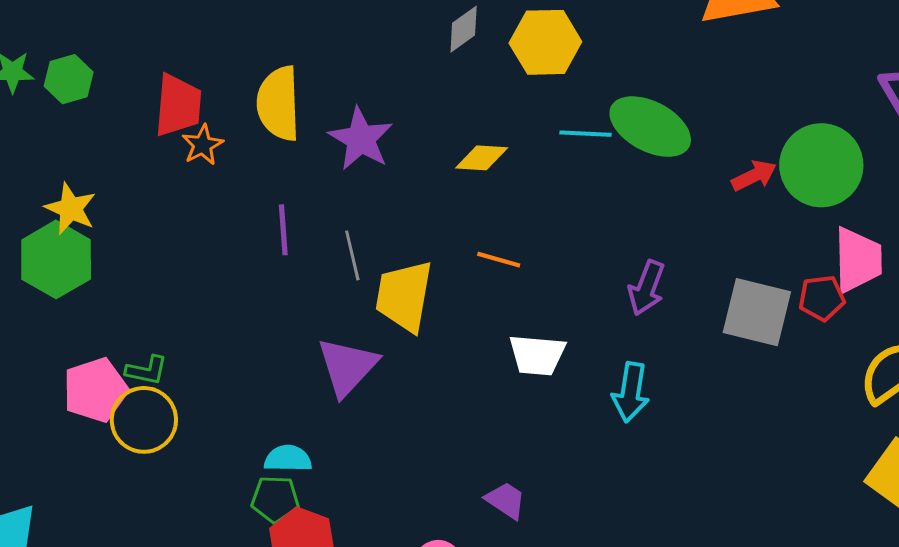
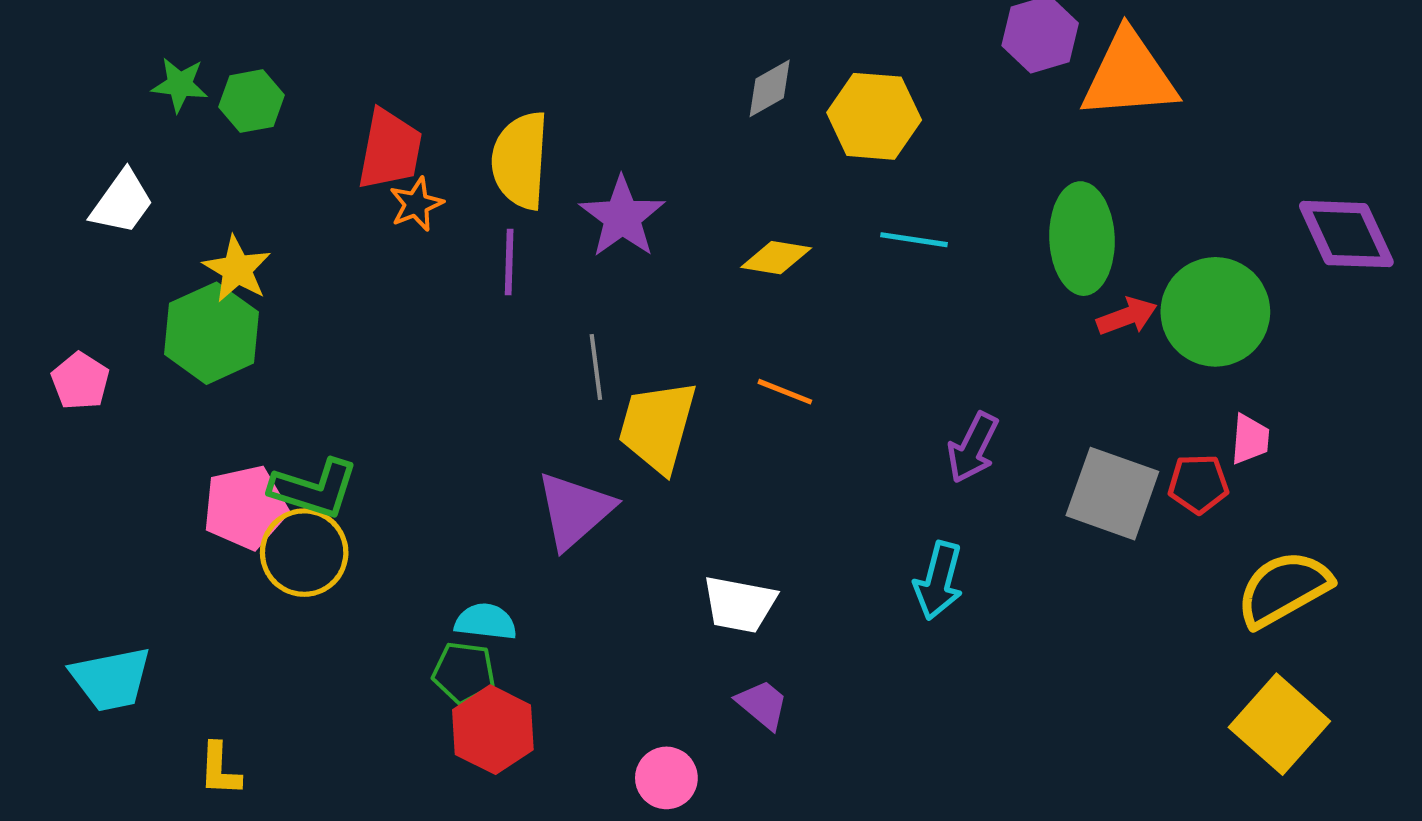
green ellipse: (650, 127) -> (1082, 239), moved, turned 54
purple line: (283, 230) -> (509, 262), moved
pink trapezoid: (858, 260) -> (1250, 439), size x0.6
white trapezoid: (537, 355) -> (739, 604), moved
green L-shape: (147, 370) -> (314, 489), size x1.6

